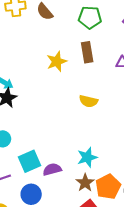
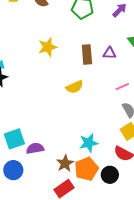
brown rectangle: (87, 52) -> (87, 54), moved
yellow semicircle: (88, 101) -> (75, 87), turned -42
cyan star: (87, 157) -> (89, 143), moved

